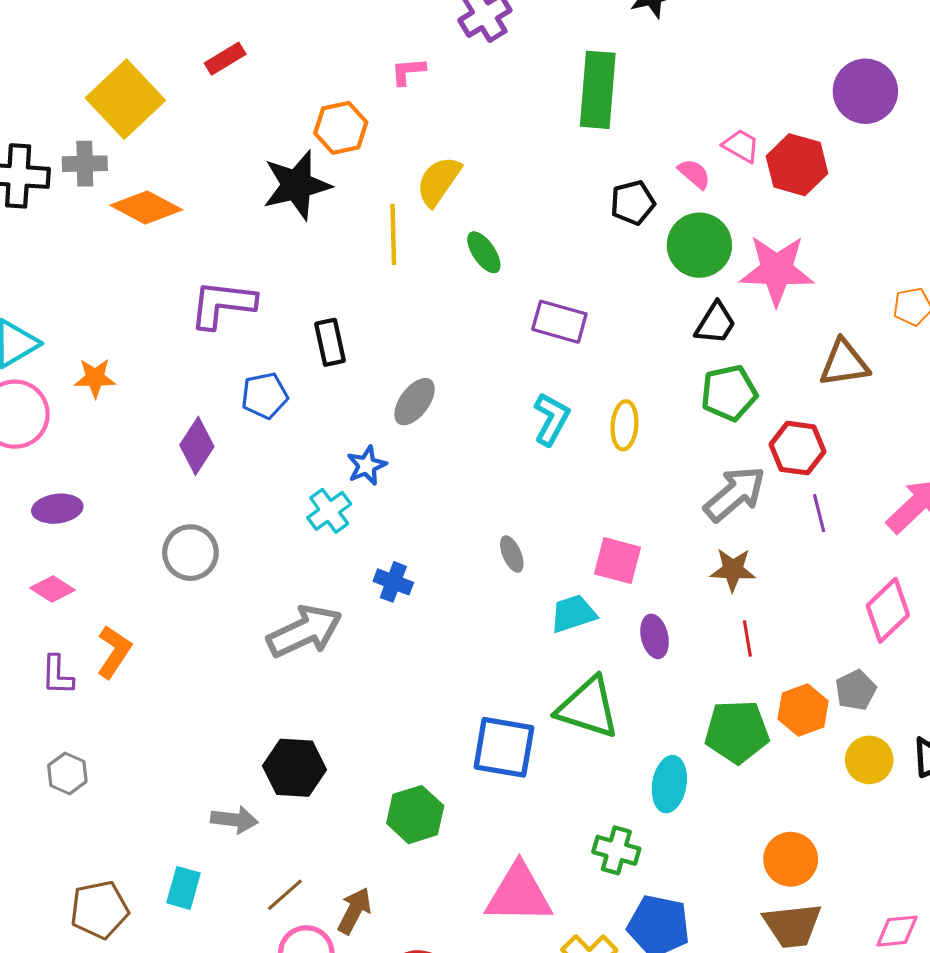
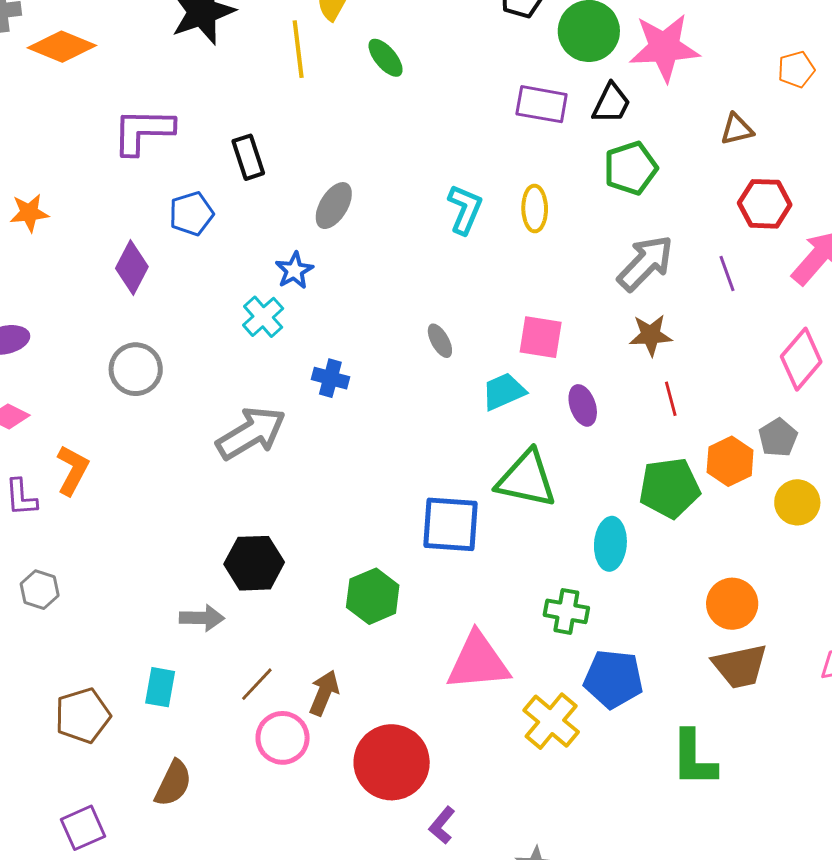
purple rectangle: (559, 322) -> (542, 104), moved
brown triangle: (844, 363) -> (737, 129), size x0.7
red hexagon: (797, 448) -> (765, 204), moved

